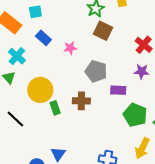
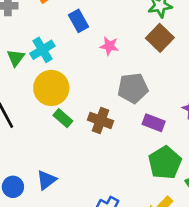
cyan cross: (17, 56) -> (42, 50), moved
gray pentagon: (96, 71) -> (133, 88), turned 30
green rectangle: (55, 108) -> (63, 118), turned -48

